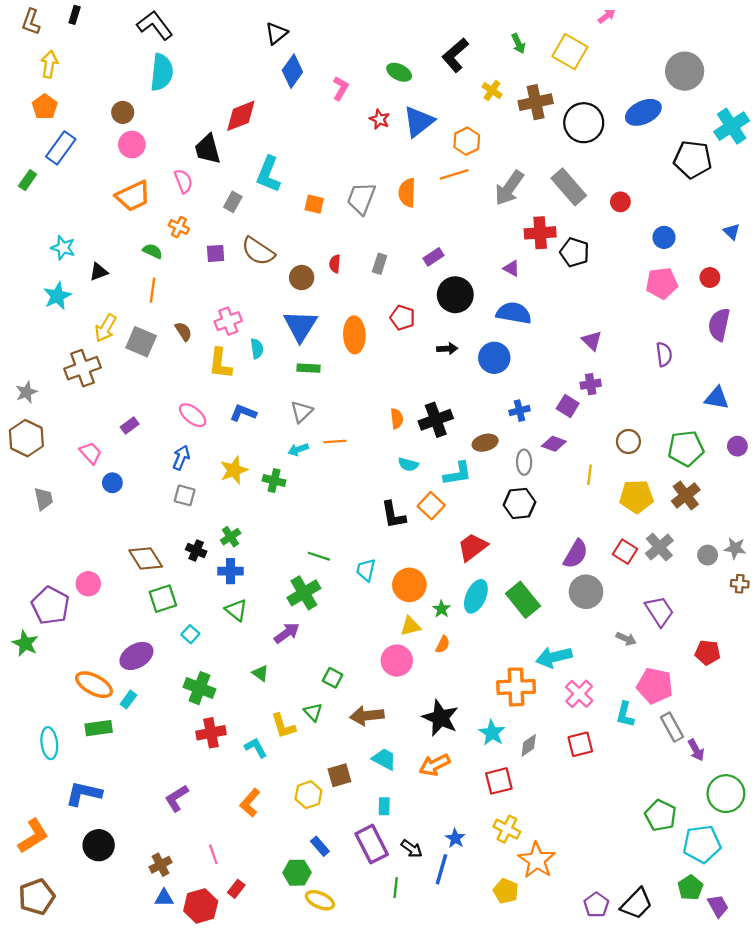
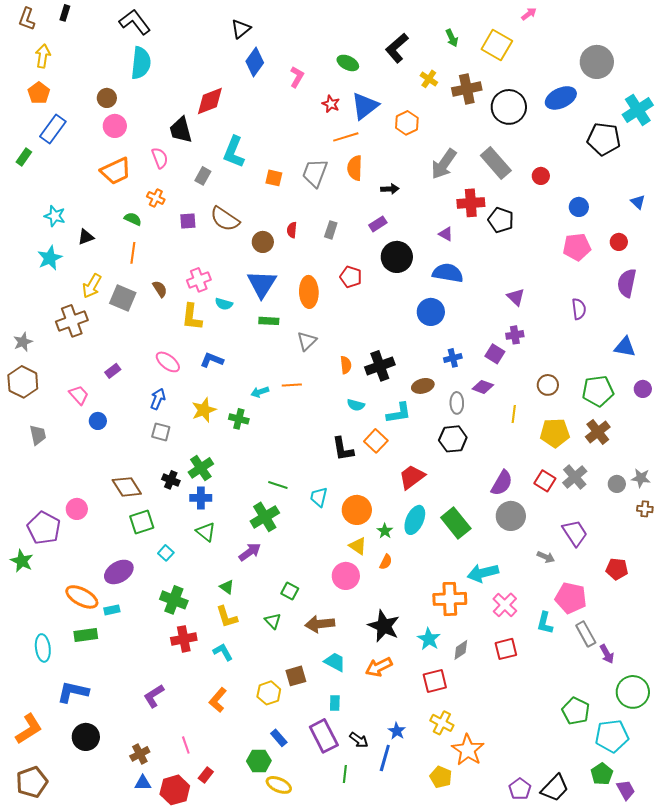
orange line: (454, 174) -> (346, 137), moved
cyan semicircle: (257, 349) -> (224, 304), turned 114
black arrow: (447, 349) -> (390, 189), moved
gray triangle: (302, 412) -> (307, 341), moved
green cross: (231, 537) -> (201, 468), size x1.4
yellow triangle: (411, 626) -> (358, 546), turned 48
cyan rectangle: (128, 700) -> (112, 610), turned 42
yellow L-shape: (283, 726) -> (227, 617), moved

